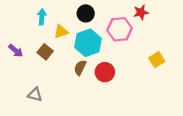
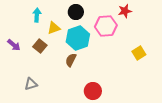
red circle: (105, 72) -> (93, 91), moved
gray triangle: (35, 95) -> (31, 84), turned -32

